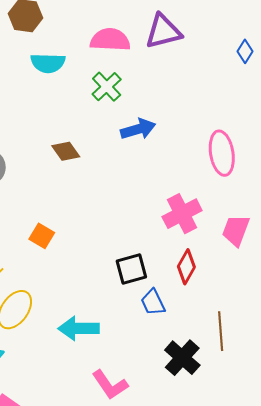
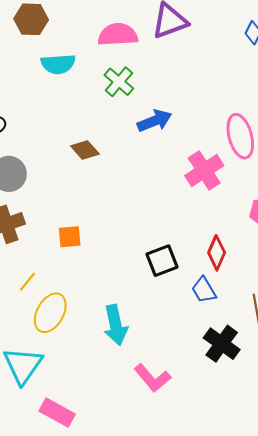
pink cross: (182, 214) -> (204, 171), moved
orange square: (42, 236) -> (70, 237), turned -30
blue trapezoid: (153, 302) -> (204, 290), moved
cyan arrow: (79, 328) -> (116, 325), turned -96

